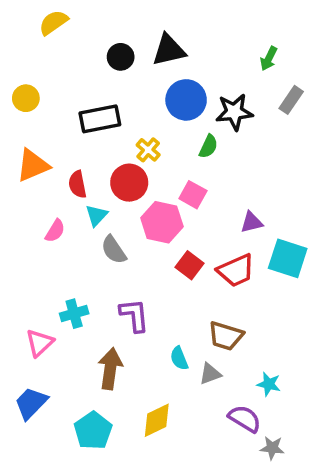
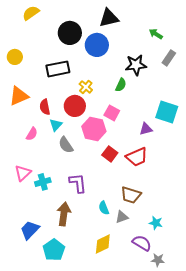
black triangle: (169, 50) -> (109, 18), moved
black circle: (121, 57) -> (70, 33), size x1.5
green arrow: (269, 59) -> (156, 34), turned 96
blue circle: (186, 100) -> (97, 45), moved
cyan square: (288, 258) -> (167, 112), moved
pink triangle: (40, 343) -> (23, 173), moved
blue trapezoid: (31, 403) -> (30, 230), moved
yellow diamond: (157, 420) -> (103, 244), moved

